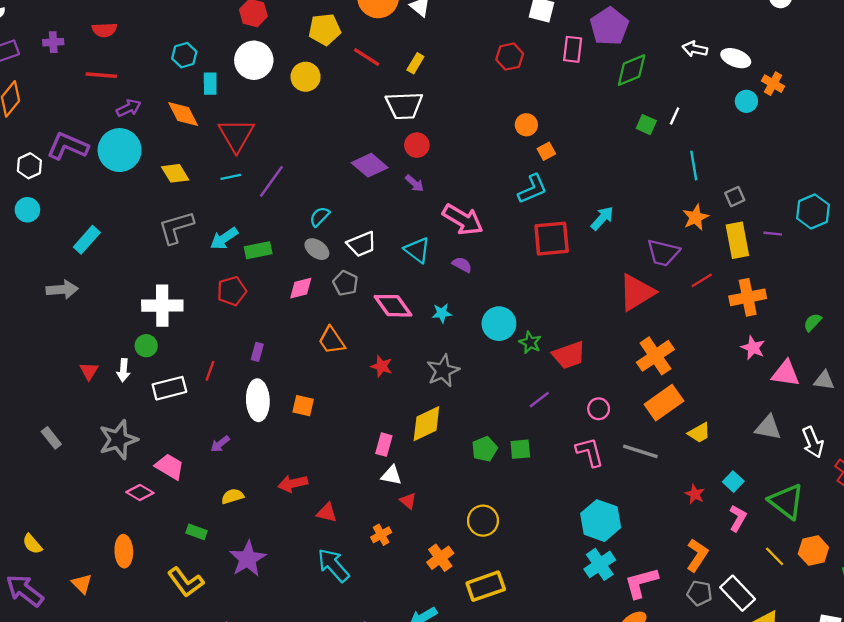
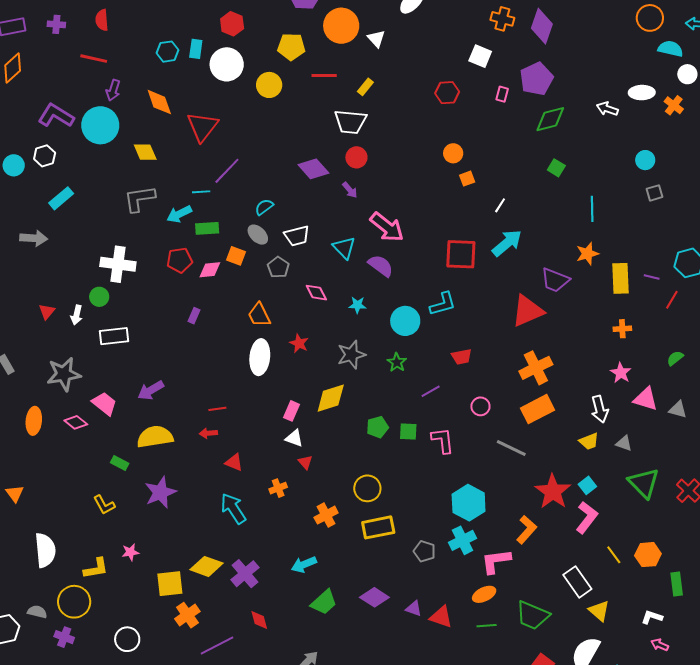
red semicircle: (104, 30) -> (102, 20), turned 80
pink rectangle: (573, 49) -> (502, 94), size x0.7
red line: (367, 57) -> (324, 75), turned -40
white ellipse: (736, 58) -> (642, 93), moved, turned -30
cyan rectangle: (210, 84) -> (196, 49), moved
orange cross: (773, 84) -> (674, 105), moved
purple arrow: (129, 108) -> (113, 90), turned 125
white line: (675, 116) -> (500, 205), moved
white hexagon: (29, 166) -> (45, 156), moved
cyan line: (231, 177) -> (201, 192), moved
cyan L-shape: (532, 189) -> (443, 304), moved
gray square: (735, 197) -> (655, 193), moved
cyan arrow: (602, 218) -> (507, 243), size x1.4
purple semicircle: (462, 265) -> (381, 266), size x1.5
red line: (702, 280) -> (672, 300), moved, turned -36
pink diamond: (301, 288) -> (210, 270), moved
orange cross: (748, 297) -> (622, 329), size x0.6
pink diamond: (393, 306) -> (316, 293), size x0.7
green star: (530, 343) -> (397, 362), moved
red trapezoid: (569, 355) -> (462, 357), size x0.7
red line: (210, 371) -> (217, 409), moved, turned 54
white ellipse: (258, 400) -> (260, 357), moved
orange square: (303, 406) -> (236, 256), moved
gray triangle: (768, 428) -> (624, 443), size x0.7
yellow trapezoid: (699, 433) -> (589, 441), moved
white arrow: (813, 442) -> (600, 409), moved
purple arrow: (220, 444) -> (151, 390), size x1.5
pink L-shape: (590, 452) -> (443, 440), moved
red arrow: (293, 483) -> (208, 433), size x0.7
red star: (695, 494) -> (553, 492), size x2.0
yellow semicircle: (232, 496) -> (155, 437), size x1.8
green triangle: (786, 501) -> (644, 483), moved
pink L-shape: (738, 518) -> (587, 517), size x1.4
orange ellipse: (124, 551) -> (34, 421), moved
orange L-shape: (697, 555) -> (527, 530), moved
yellow L-shape: (186, 582) -> (104, 505), size x0.7
yellow rectangle: (486, 586) -> (378, 527), moved
gray pentagon: (700, 593) -> (424, 551), moved

